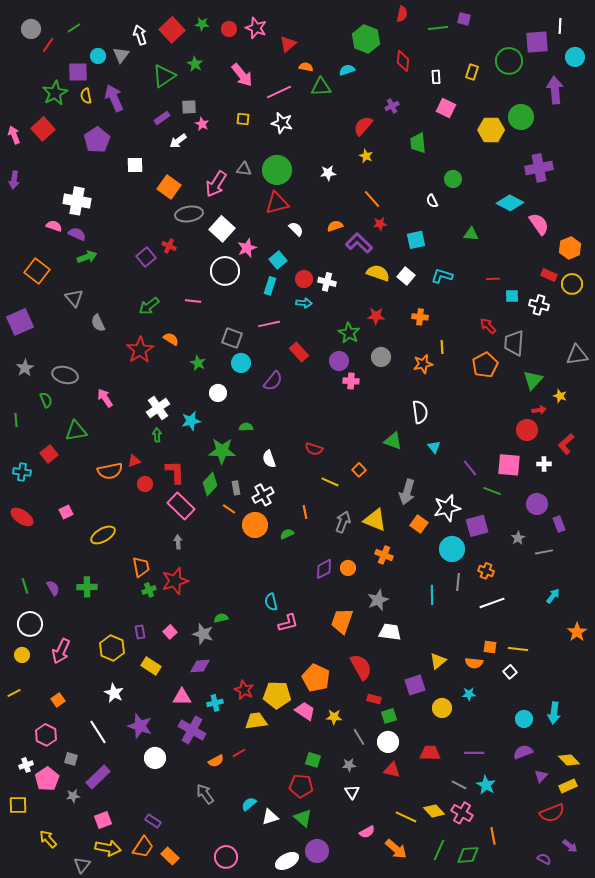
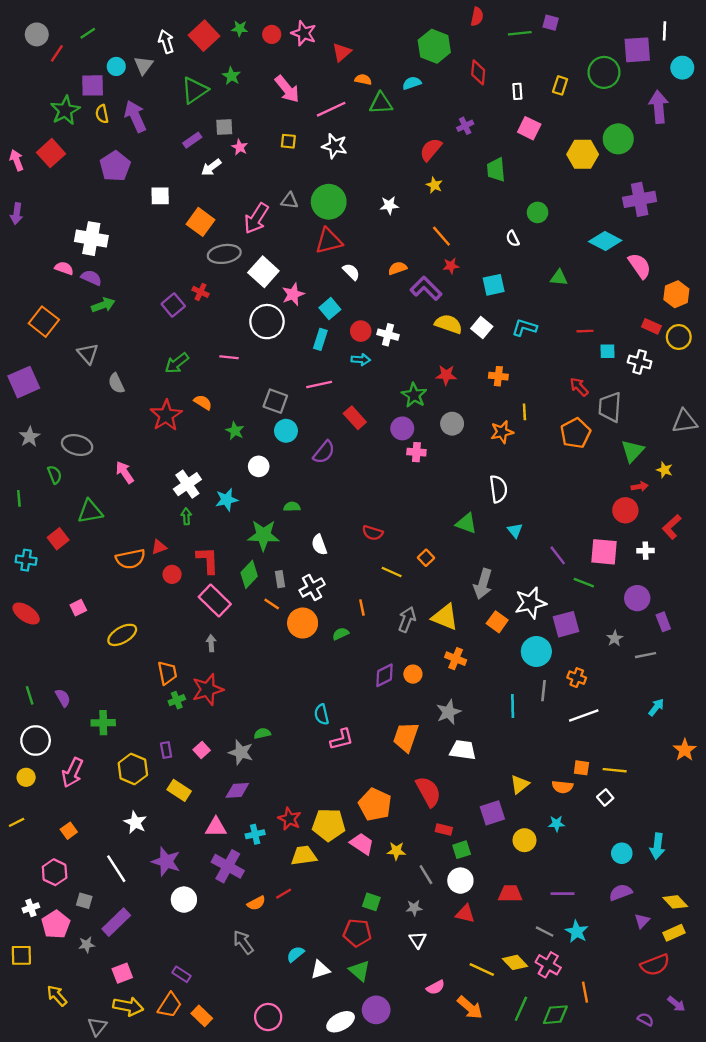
green cross: (87, 587) -> (103, 723), moved

